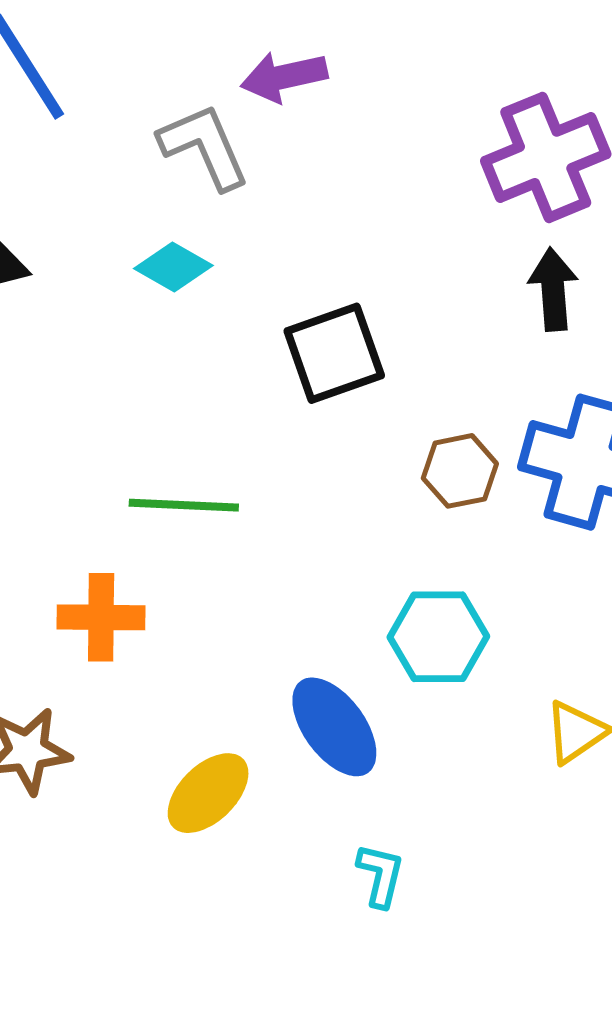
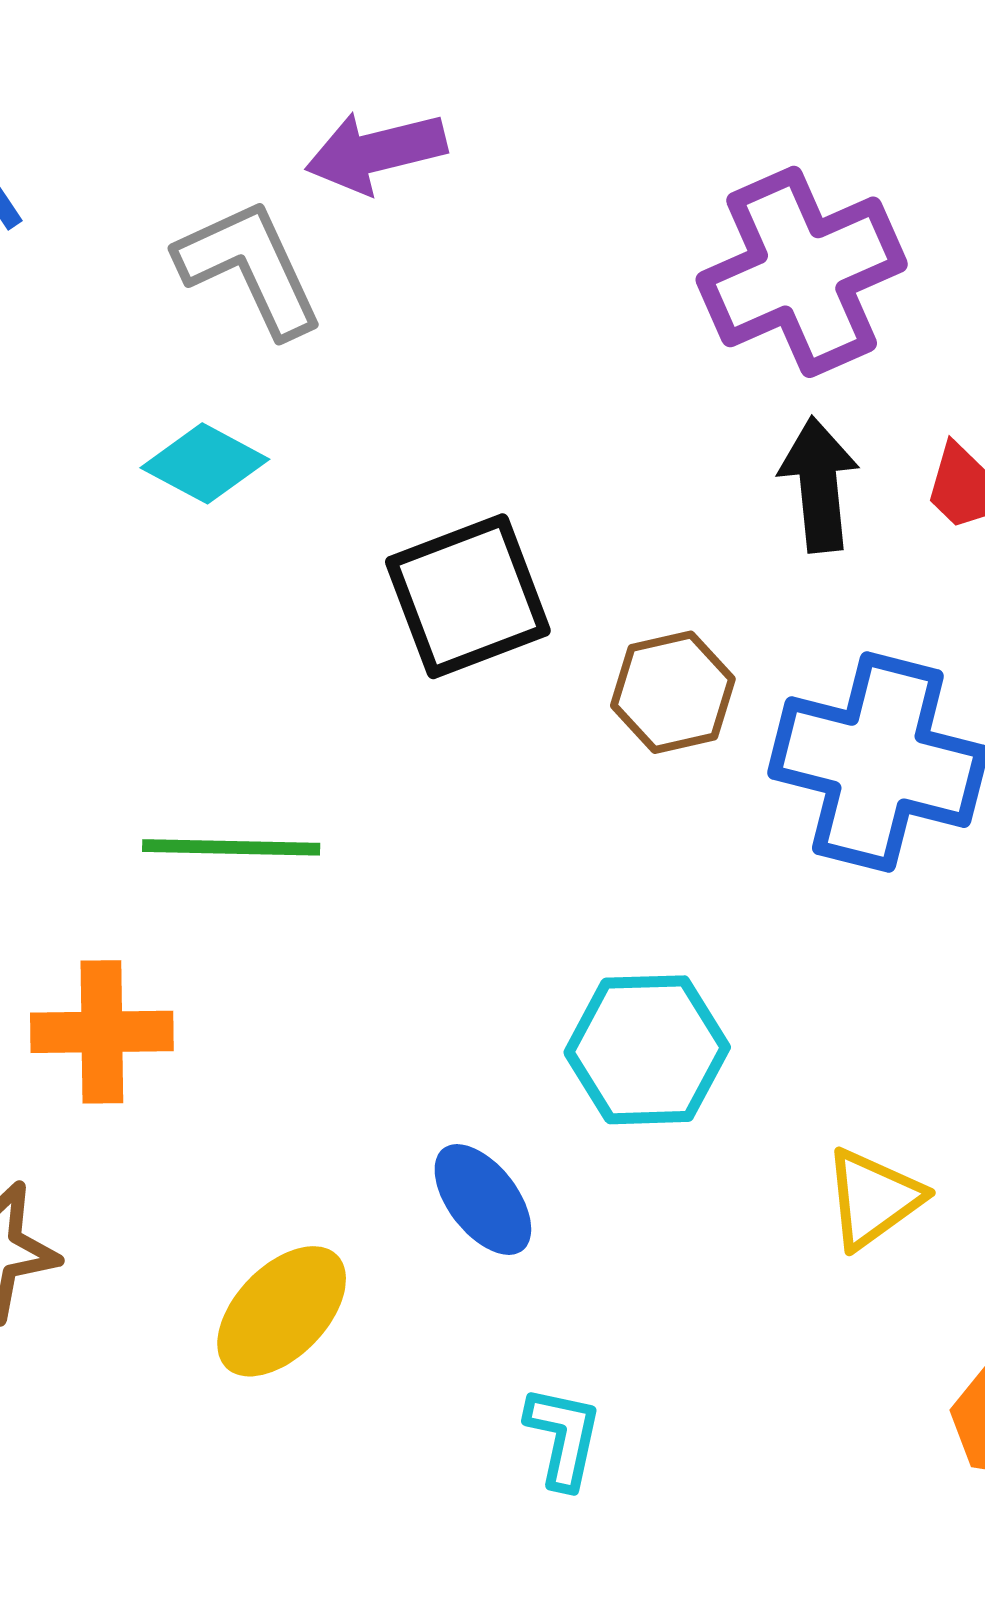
brown hexagon: (460, 471) -> (673, 692), moved
blue ellipse: (334, 727) -> (483, 1199), size x0.7

